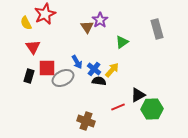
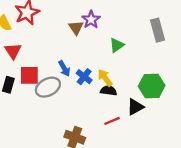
yellow arrow: (112, 70) -> (105, 78), turned -77
black semicircle: (99, 81) -> (109, 91), moved
green hexagon: (152, 109) -> (152, 86), moved

